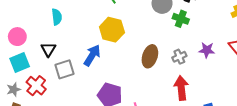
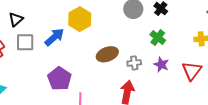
green cross: (181, 19) -> (158, 38), moved
brown ellipse: (150, 56) -> (107, 54), turned 35

